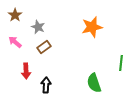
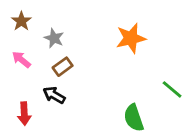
green line: (121, 63) -> (172, 89), turned -56
red arrow: (26, 71) -> (24, 114), moved
black arrow: (46, 85) -> (54, 95), moved, turned -63

